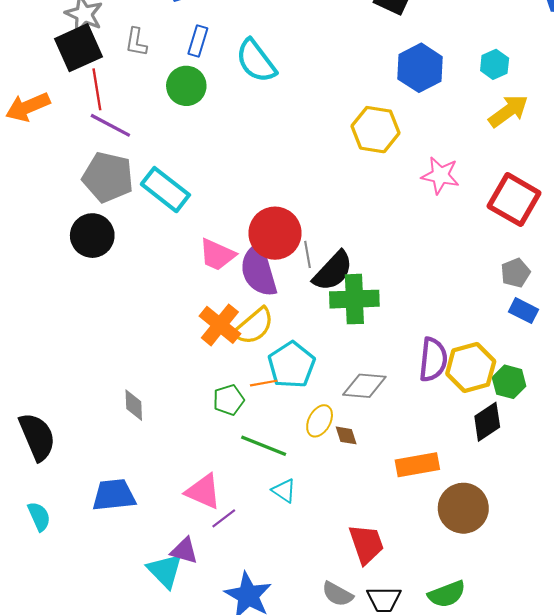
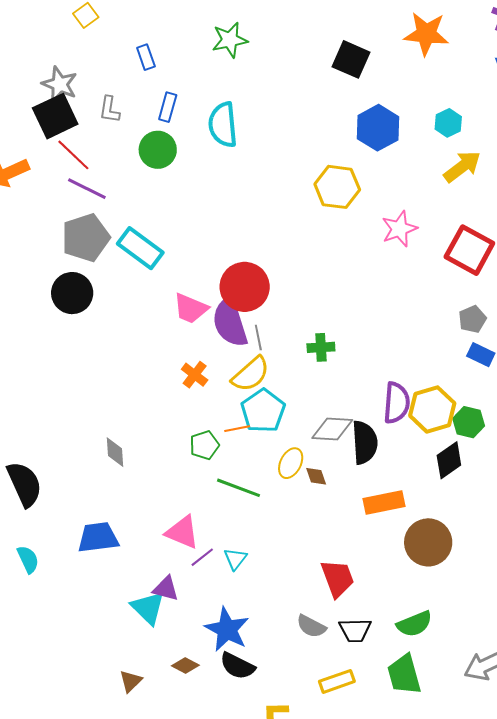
cyan semicircle: (256, 61) -> (223, 125), turned 33
red line: (97, 89) -> (73, 155), turned -36
pink star: (440, 175) -> (399, 229), turned -30
gray pentagon: (108, 177) -> (86, 238), turned -30
gray line: (308, 254) -> (258, 338), moved
black semicircle: (333, 271) -> (365, 442), moved, turned -45
green cross: (354, 299) -> (321, 347), size x0.6
orange cross: (220, 325) -> (195, 375), size x0.7
yellow semicircle: (254, 326) -> (251, 374), moved
cyan triangle: (284, 491) -> (235, 559), moved, turned 35

